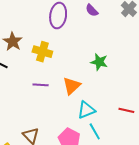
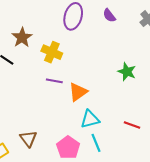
green star: (99, 62) -> (127, 72), moved
purple line: (41, 85) -> (54, 81), moved

